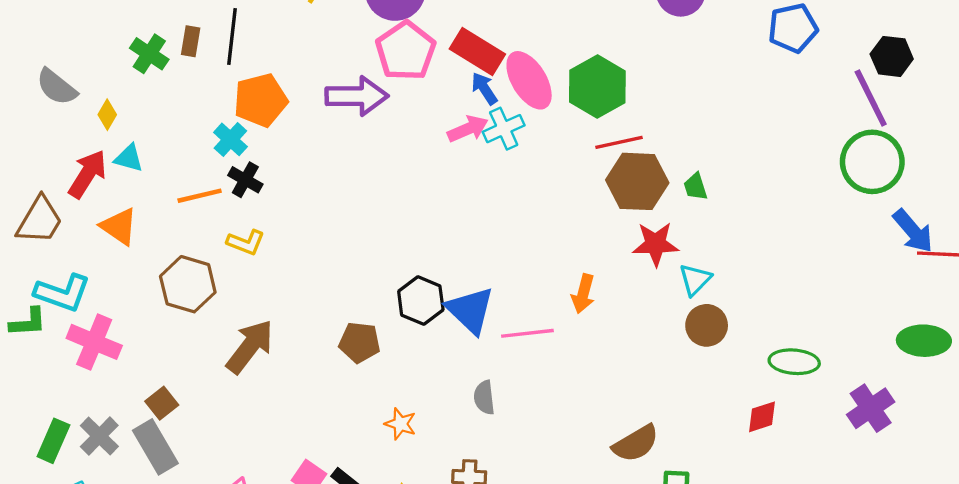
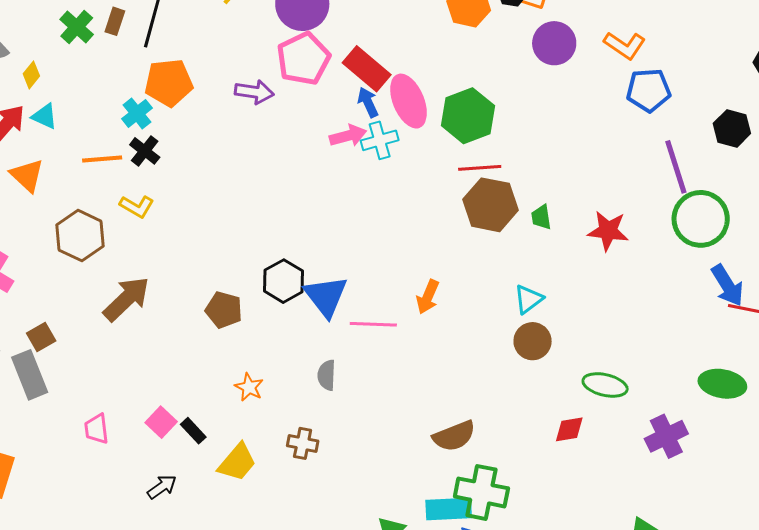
purple arrow: (357, 96) -> (254, 92), size x0.7
purple line: (871, 98) -> (676, 167), moved
red star: (656, 244) -> (608, 231), moved

